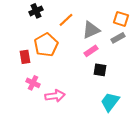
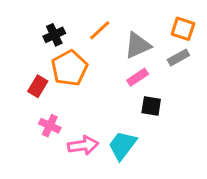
black cross: (36, 11) -> (54, 35), moved
red rectangle: (25, 57) -> (38, 86), turned 40
cyan trapezoid: (110, 102) -> (122, 145), moved

